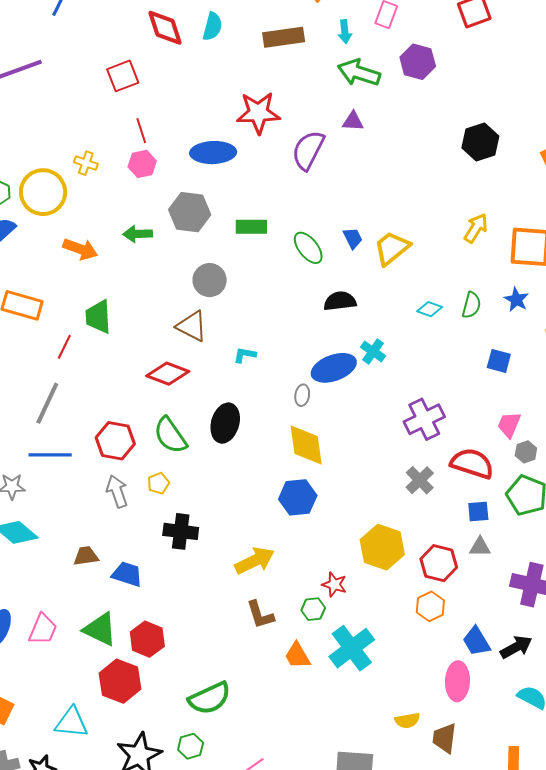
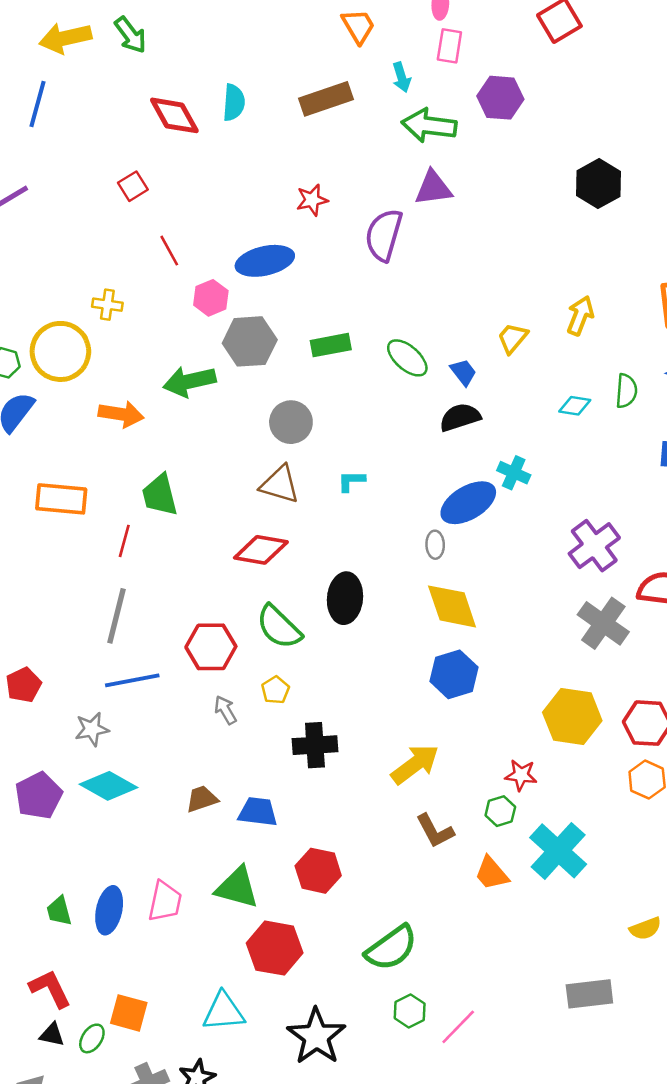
red square: (123, 76) -> (133, 186), size x0.7
red star: (258, 113) -> (312, 200), size x0.6
purple triangle: (353, 121) -> (433, 188), size x1.4
pink hexagon: (142, 164) -> (211, 298), moved
yellow arrow: (476, 228) -> (580, 316), moved
green arrow: (138, 234) -> (189, 381), size x1.4
blue trapezoid: (353, 238) -> (463, 372), moved
yellow trapezoid: (392, 248) -> (513, 338), size x0.7
cyan L-shape: (245, 355) -> (351, 481), moved
gray cross: (420, 480) -> (603, 623), size x1.4
gray arrow: (117, 491) -> (225, 710), size x0.7
red hexagon: (147, 639) -> (318, 871), moved
green hexagon: (191, 746) -> (410, 1011), moved

